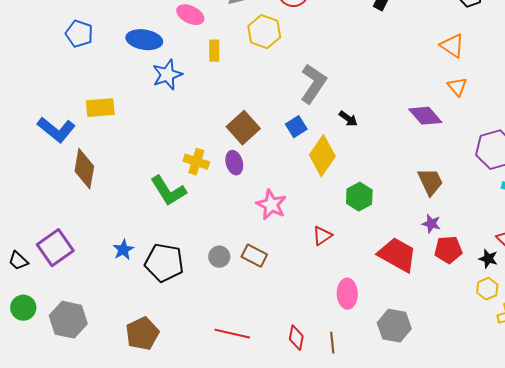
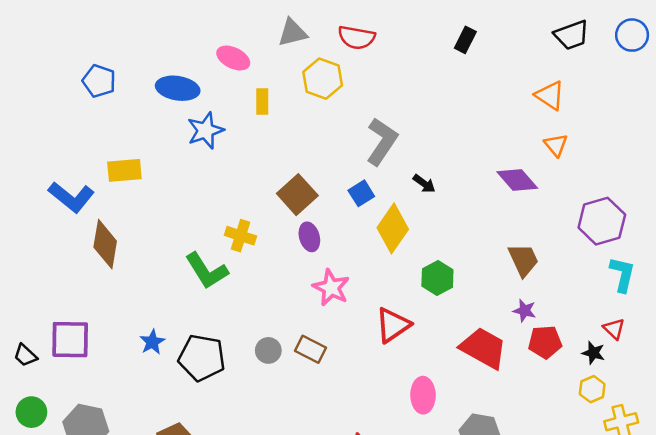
purple ellipse: (234, 163) -> (309, 237), moved
red triangle: (322, 236) -> (393, 325), size x1.5
purple square: (55, 248) -> (70, 340), turned 36

